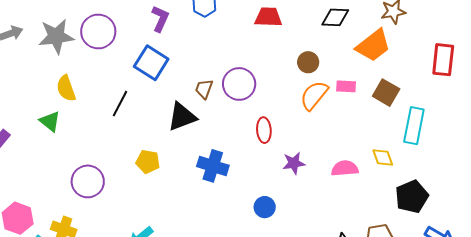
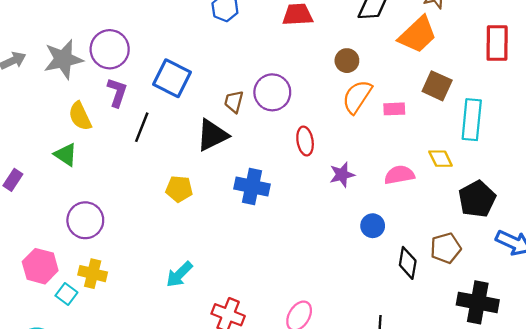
purple L-shape: (160, 19) -> (117, 92), moved
pink rectangle: (346, 86) -> (394, 109), moved
purple circle: (88, 181) -> (85, 220), moved
blue circle: (265, 207) -> (373, 226), moved

